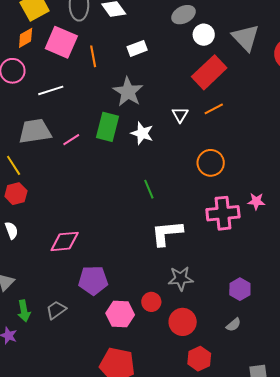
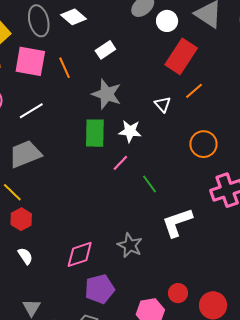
pink line: (71, 140) -> (120, 163), moved
gray star: (181, 279) -> (130, 245), moved, turned -30
purple pentagon: (93, 280) -> (100, 289), moved

